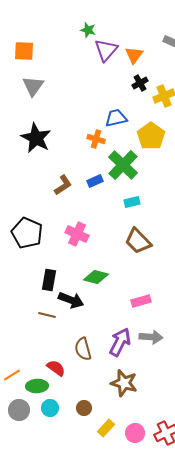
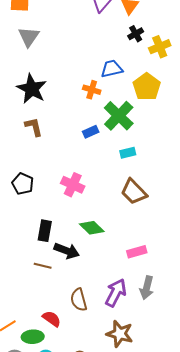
brown L-shape: (63, 185) -> (34, 127), moved, turned -70
black pentagon: (27, 233) -> (23, 184), size x0.7
green diamond: (96, 277) -> (92, 228), turned 30
gray arrow: (151, 337) -> (147, 288), turned 100

